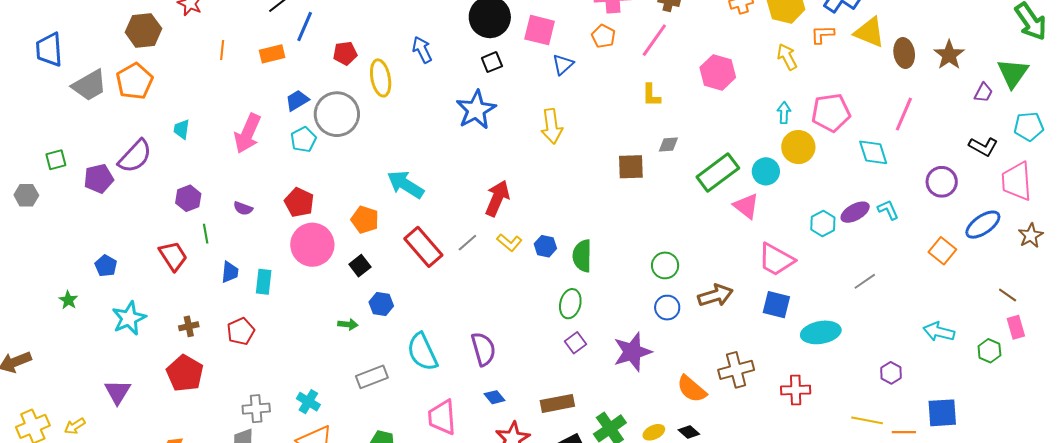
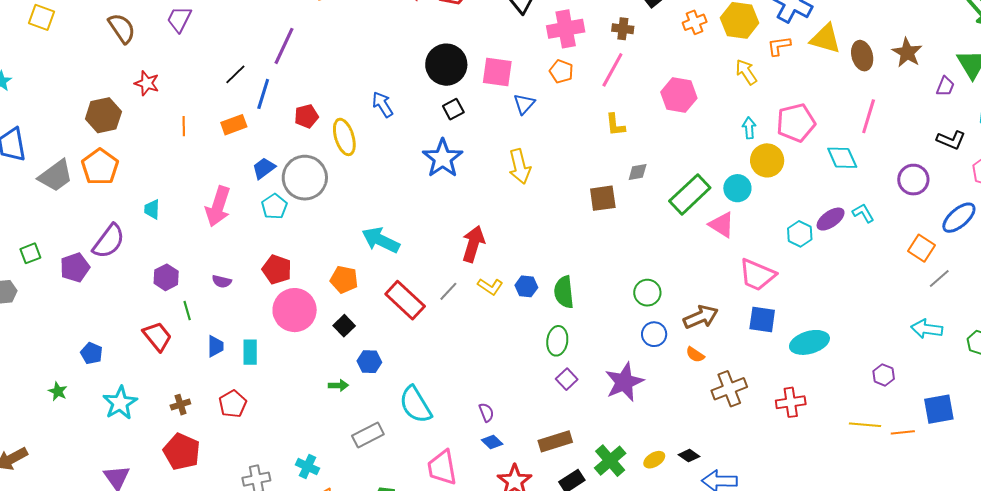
gray line: (865, 281) -> (939, 279), moved
purple semicircle: (483, 349) -> (486, 412), moved, size x0.6
orange semicircle: (692, 389) -> (695, 355), moved, size x0.6

